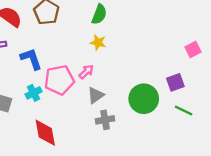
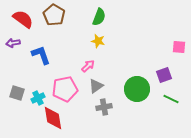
pink square: (193, 49) -> (179, 47), turned 32
pink pentagon: (59, 80) -> (65, 89), moved
cyan cross: (34, 93) -> (38, 98), moved

